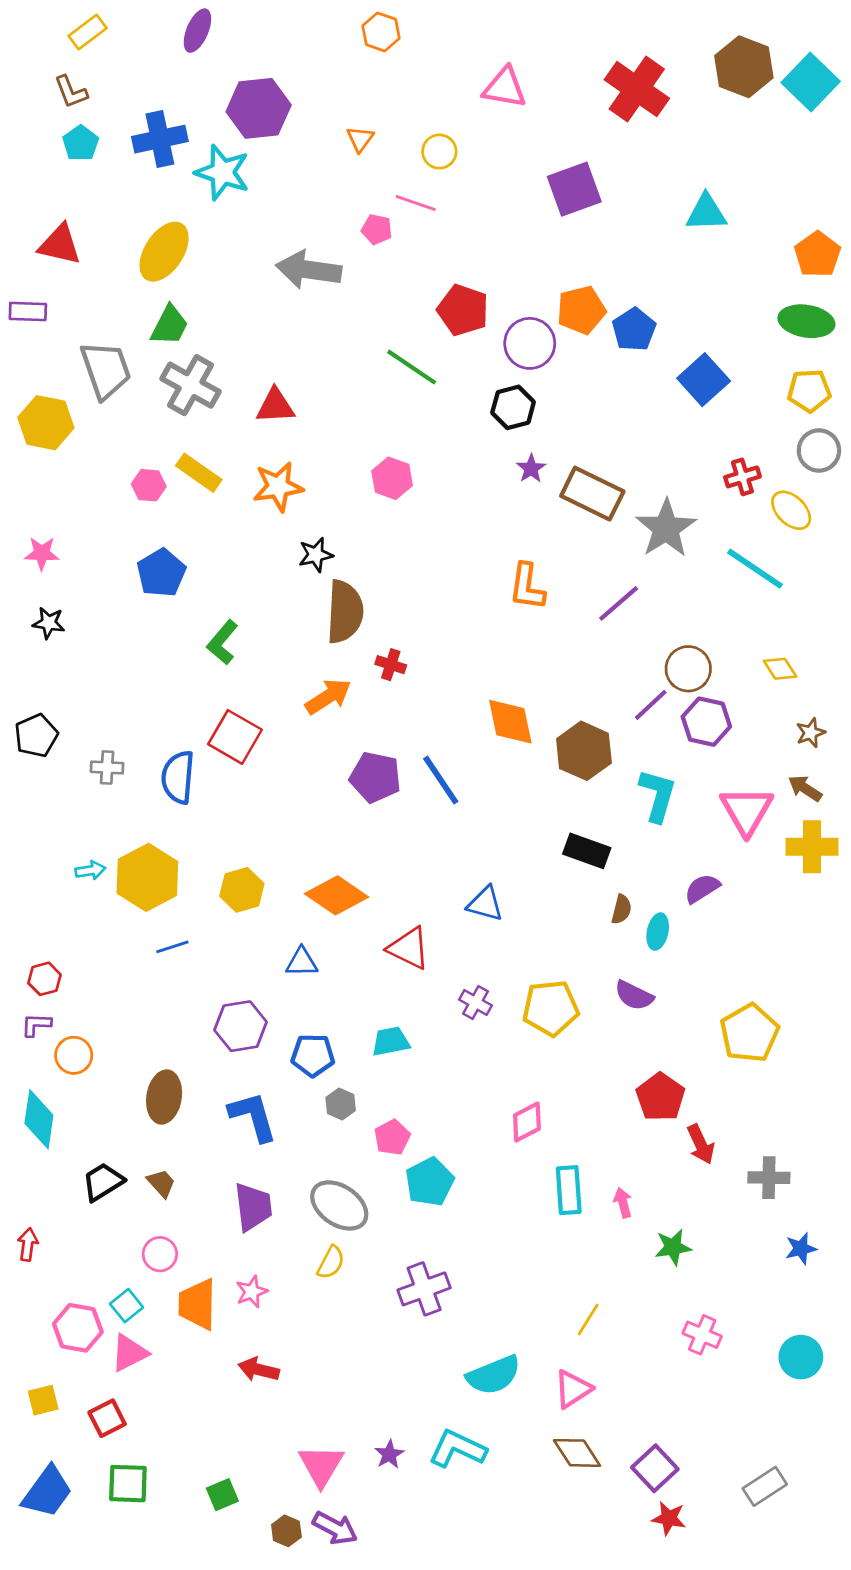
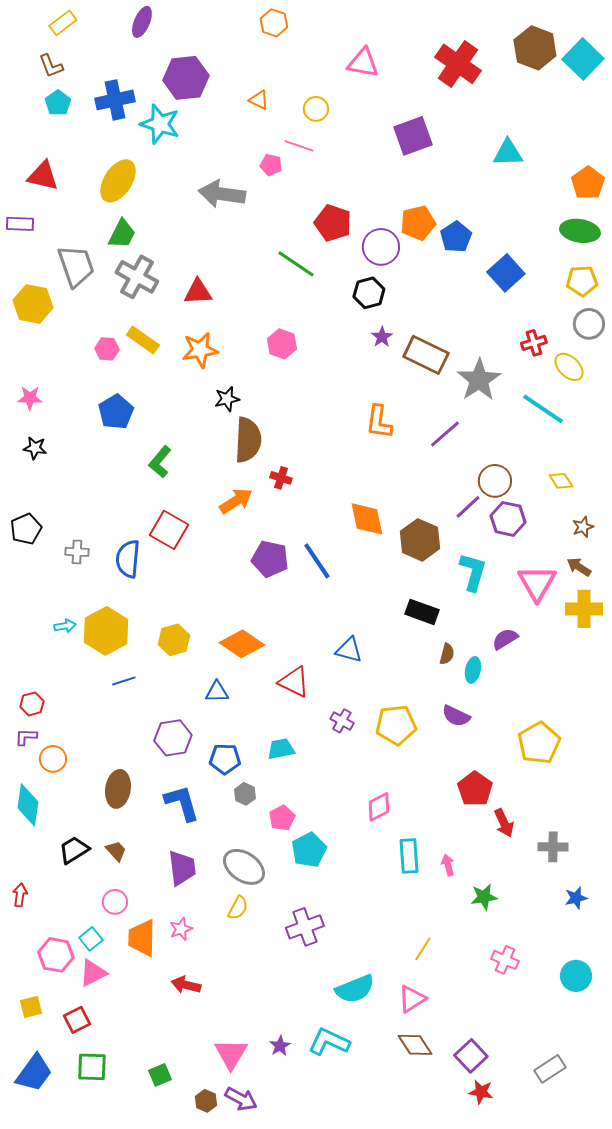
orange triangle: (360, 139) -> (259, 100), turned -40

